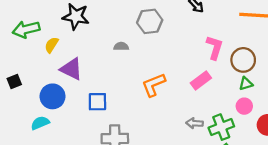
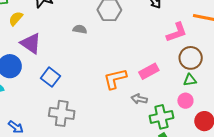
pink L-shape: (215, 48) -> (177, 32), moved, turned 45
orange L-shape: (154, 85) -> (115, 79), moved
blue square: (97, 102) -> (51, 77), turned 30
gray arrow: (195, 123) -> (139, 99), moved

